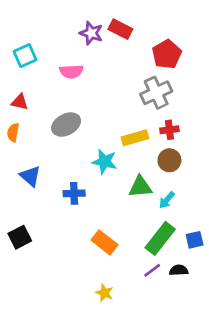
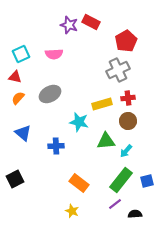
cyan square: (25, 56) -> (21, 54), moved
orange semicircle: (13, 132) -> (18, 98), moved, turned 32
black semicircle: (179, 270) -> (135, 214), moved
yellow star: (104, 293) -> (72, 211), moved

